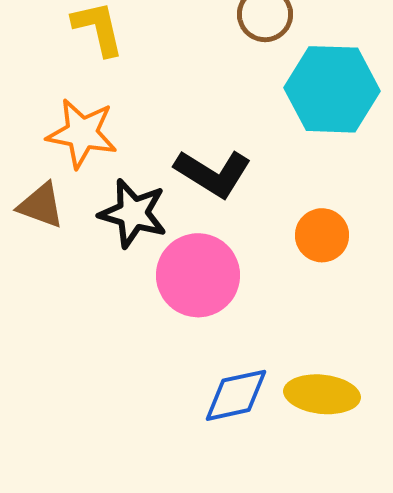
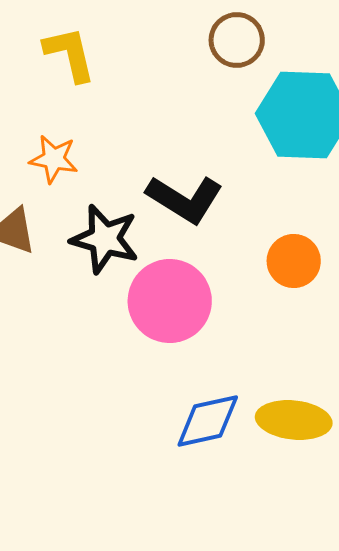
orange star: (82, 133) -> (54, 159), size x0.7

